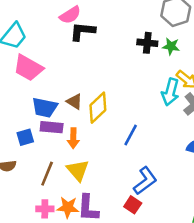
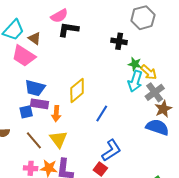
green star: (171, 46) -> (135, 64), moved
brown triangle: (74, 102) -> (35, 38), moved
blue square: (25, 137) -> (26, 112), moved
brown line: (47, 174) -> (34, 140), turned -66

